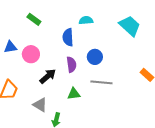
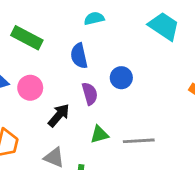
green rectangle: (34, 19) -> (27, 38), size x1.5
cyan semicircle: (86, 20) -> (94, 18), moved
gray line: (101, 82) -> (139, 141), moved

